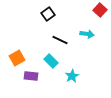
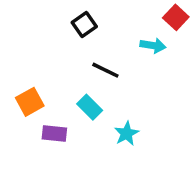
cyan arrow: (87, 34) -> (153, 46), moved

